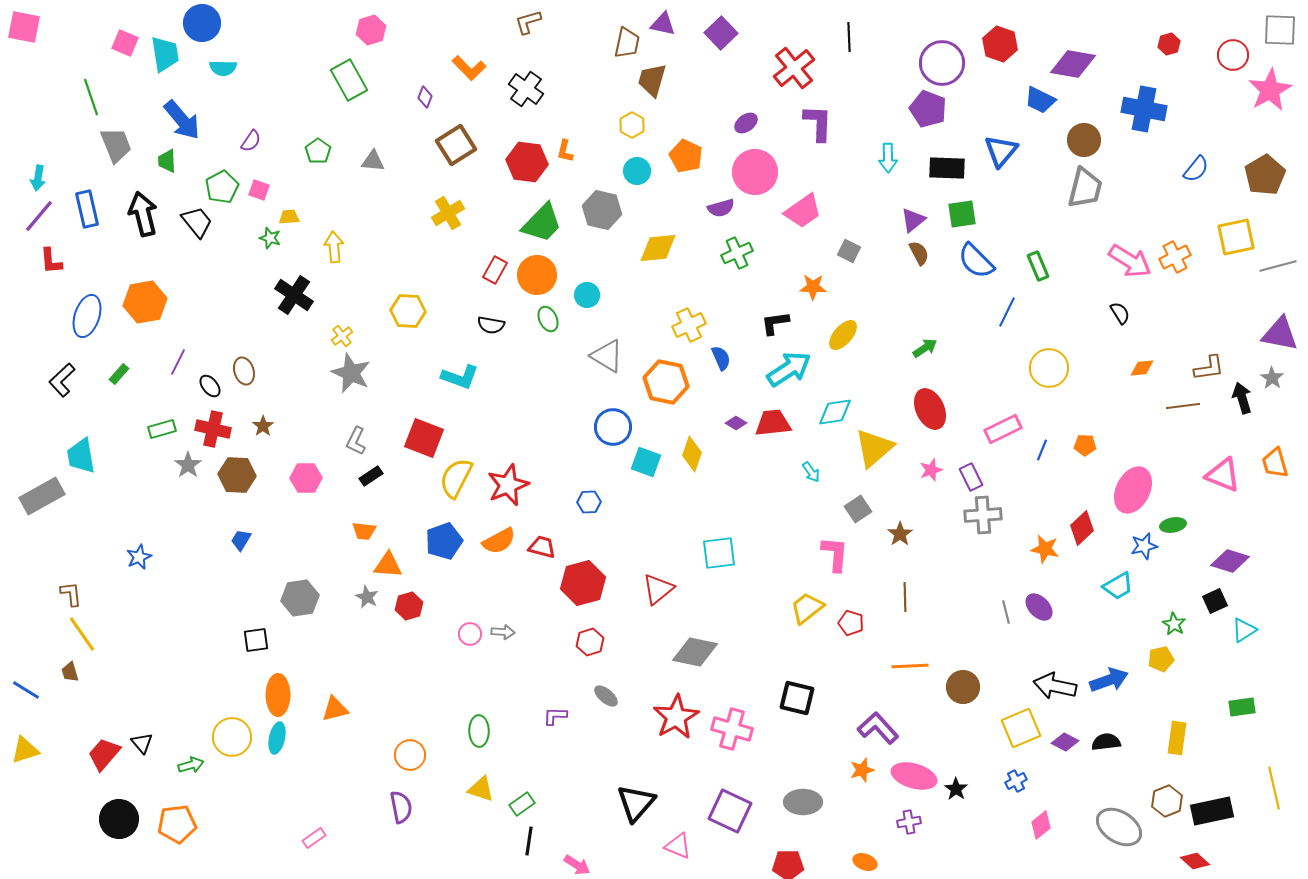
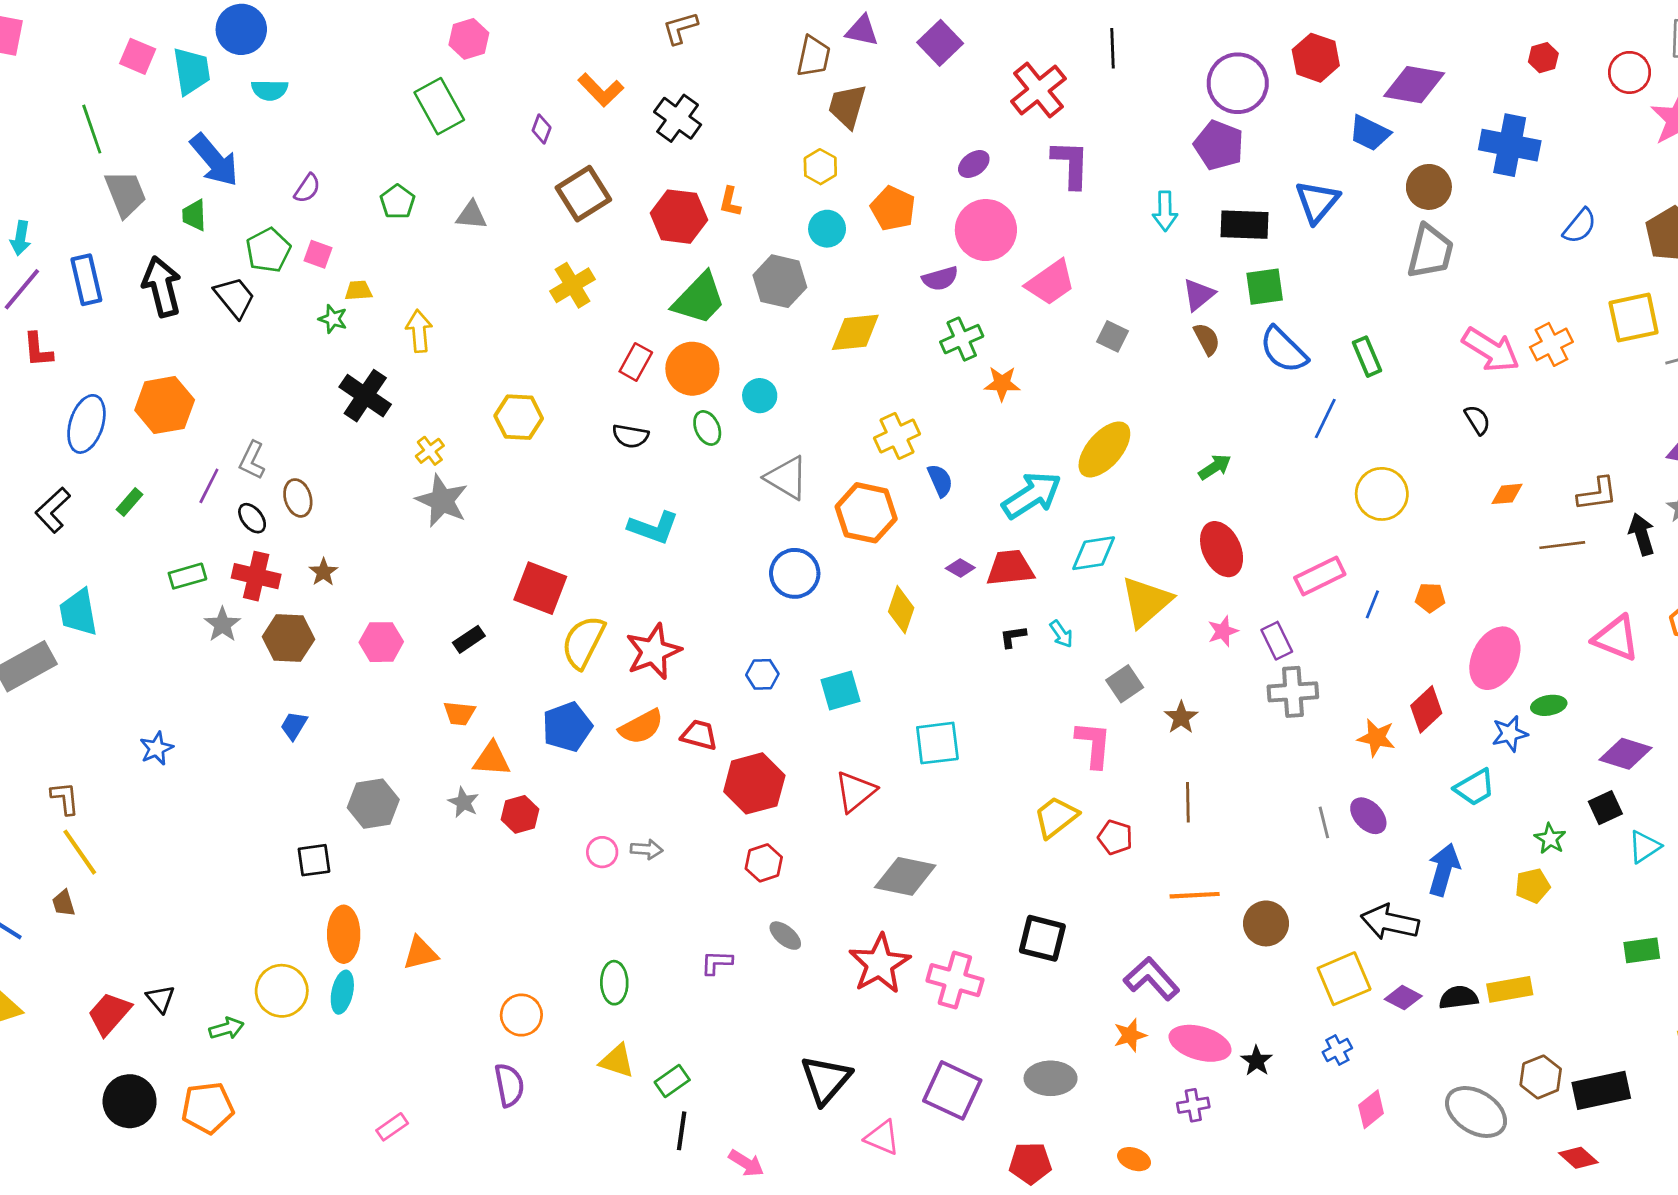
orange star: (813, 287) -> (1002, 384), moved
black L-shape: (775, 323) -> (1013, 637), moved, size x0.7
yellow ellipse: (843, 335) -> (1104, 449), size x1.4
cyan L-shape: (460, 377) -> (653, 528), moved
gray L-shape: (356, 441) -> (252, 460), moved
cyan square: (646, 462) -> (840, 691), moved, turned -36
blue arrow: (1109, 680) -> (1444, 870), moved, turned -54
yellow rectangle: (1177, 738) -> (1510, 989), moved, turned 72

